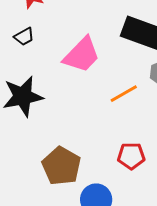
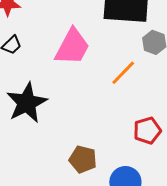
brown pentagon: (61, 166) -> (83, 159), size x0.7

